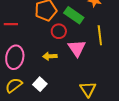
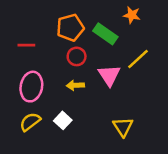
red circle: (59, 31) -> (77, 56), moved
yellow line: (100, 35) -> (138, 59), turned 54

